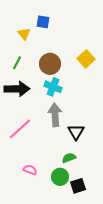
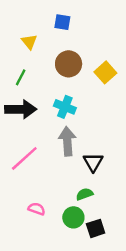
blue square: (43, 22) -> (62, 22), moved
brown circle: (50, 64) -> (69, 64), moved

